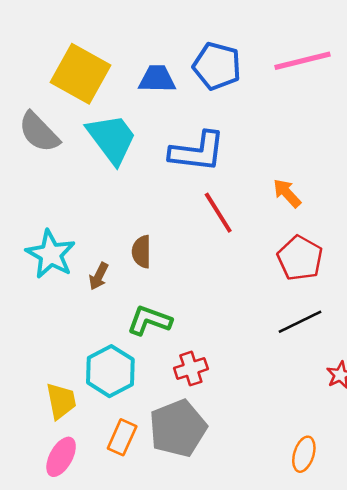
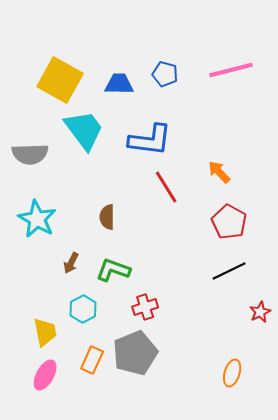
blue pentagon: (217, 66) -> (165, 74), size x0.7
gray semicircle: (39, 132) -> (30, 154), moved, turned -48
brown arrow: (99, 276) -> (71, 263), moved
cyan hexagon: (110, 371) -> (83, 309), size x0.7

